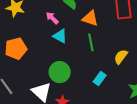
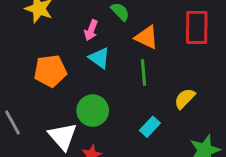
pink arrow: (52, 18) -> (91, 30), turned -120
orange pentagon: (16, 49) -> (50, 71), moved

